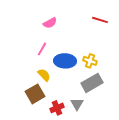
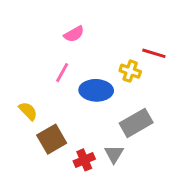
red line: (100, 20) -> (154, 53), moved
yellow cross: (90, 61) -> (130, 71), moved
yellow semicircle: (44, 75) -> (28, 111), moved

